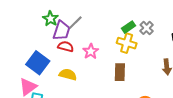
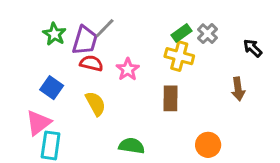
green star: (50, 19) -> (54, 34), moved
blue square: (38, 63) -> (52, 88), size x0.7
yellow semicircle: (68, 75) -> (96, 104), turned 48

